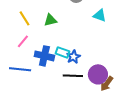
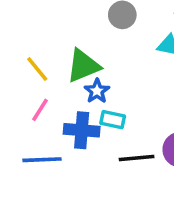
green triangle: (50, 20) -> (83, 66), size x1.5
blue star: (73, 57) -> (97, 91), moved

